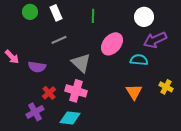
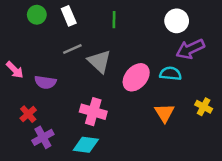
pink ellipse: (112, 44) -> (136, 77), moved
gray triangle: (81, 63) -> (99, 61), moved
red cross: (49, 93) -> (28, 114), moved

